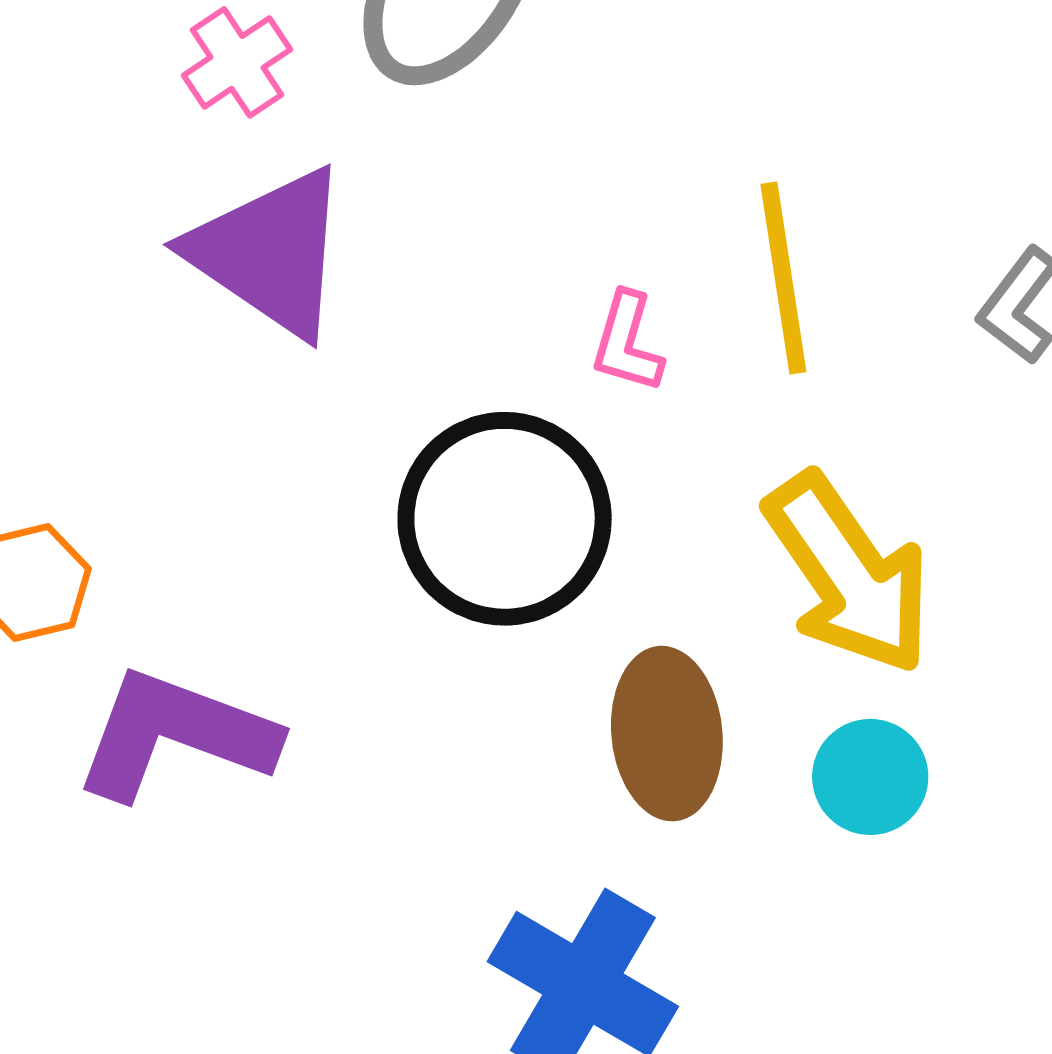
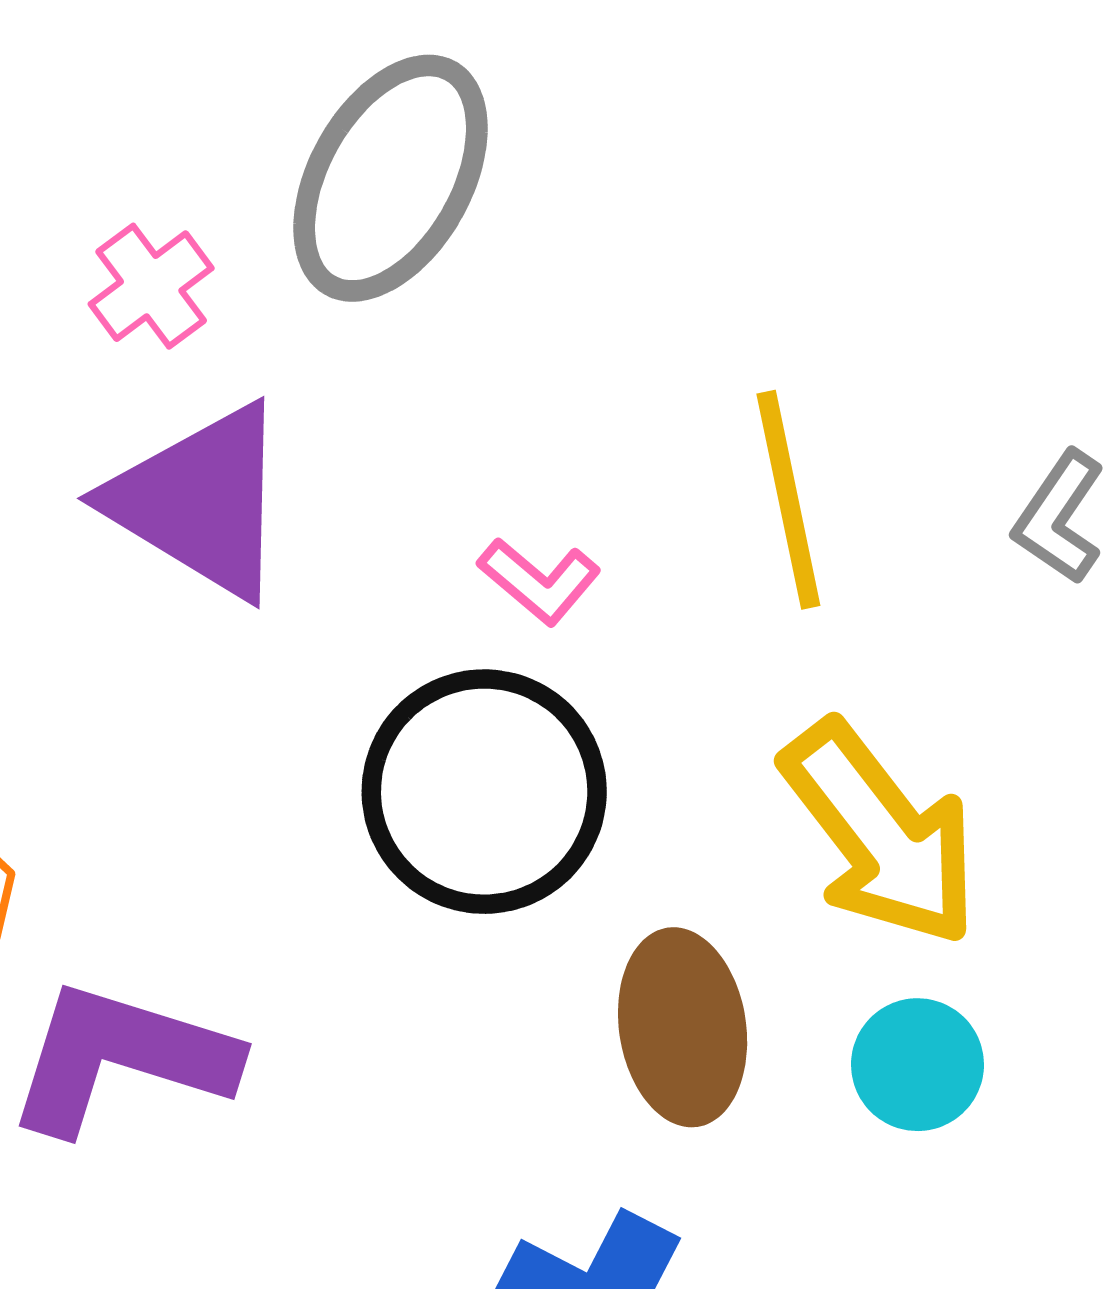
pink L-shape: (627, 342) -> (539, 581), moved, turned -63

